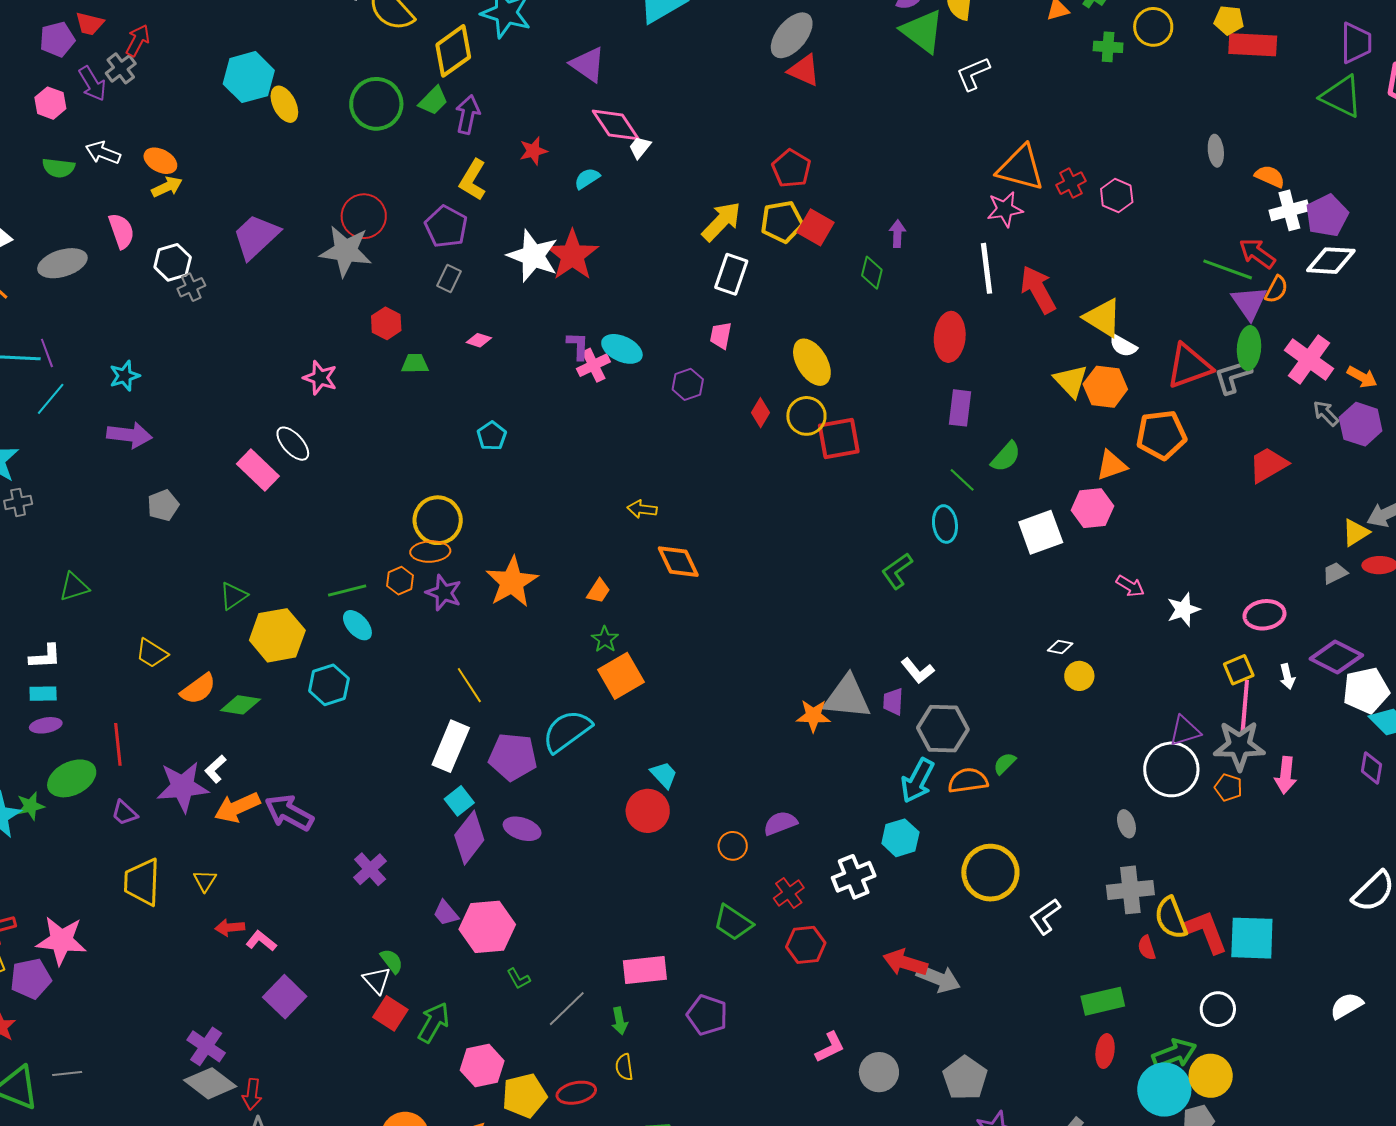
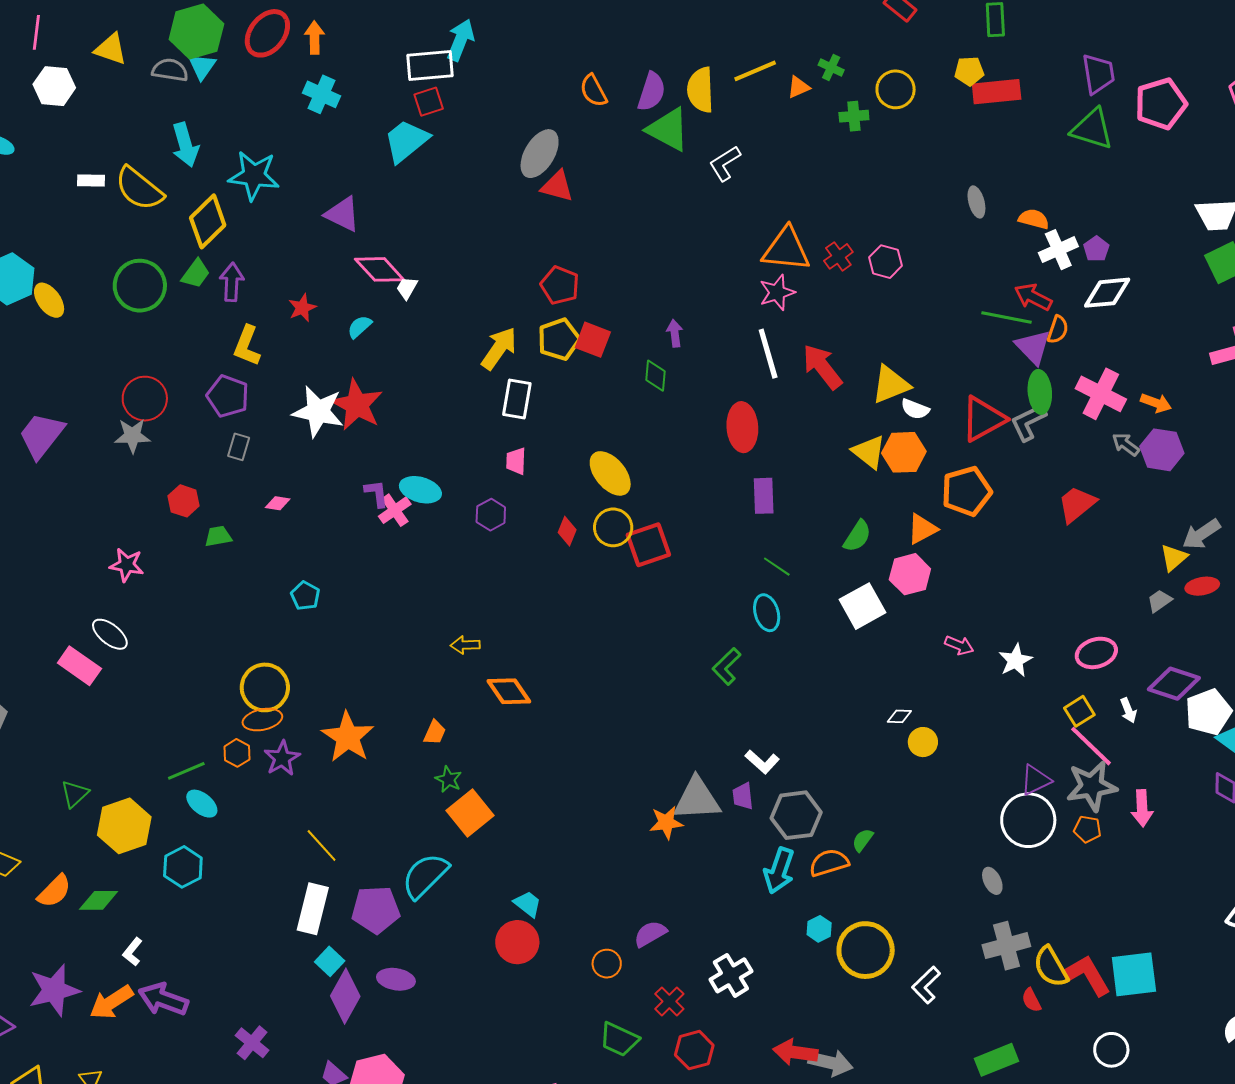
purple pentagon: (1327, 216) -> (1096, 249), size x0.6
gray star: (346, 251) -> (132, 436), size x0.7
yellow triangle: (1103, 318) -> (891, 385), turned -45
green semicircle: (1006, 457) -> (857, 536), moved
purple star: (444, 593) -> (282, 758), turned 30
pink line: (1245, 706) -> (1091, 746), turned -42
white L-shape: (215, 769) -> (132, 952), moved
cyan hexagon: (900, 838) -> (819, 929), moved, size x0.7

